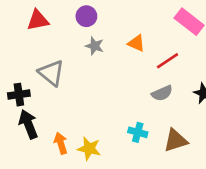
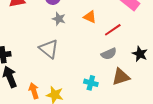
gray triangle: (51, 73) -> (49, 49), moved
brown triangle: (176, 140) -> (121, 77), moved

